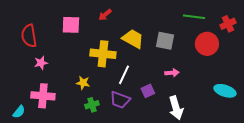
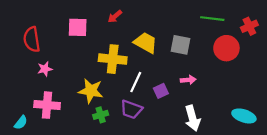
yellow star: (83, 83) -> (91, 91), size x1.6
purple square: (148, 91) -> (161, 91), moved
cyan ellipse: (225, 91) -> (244, 116), moved

